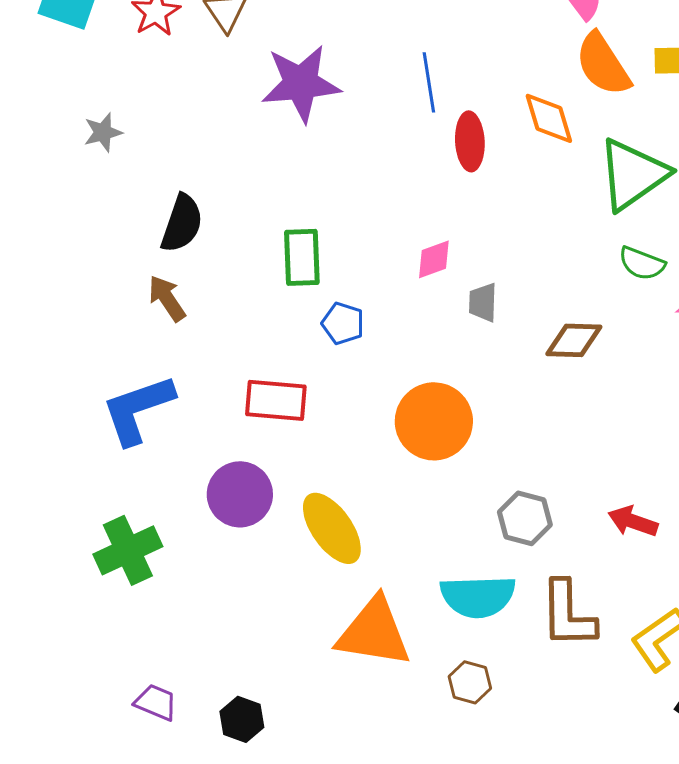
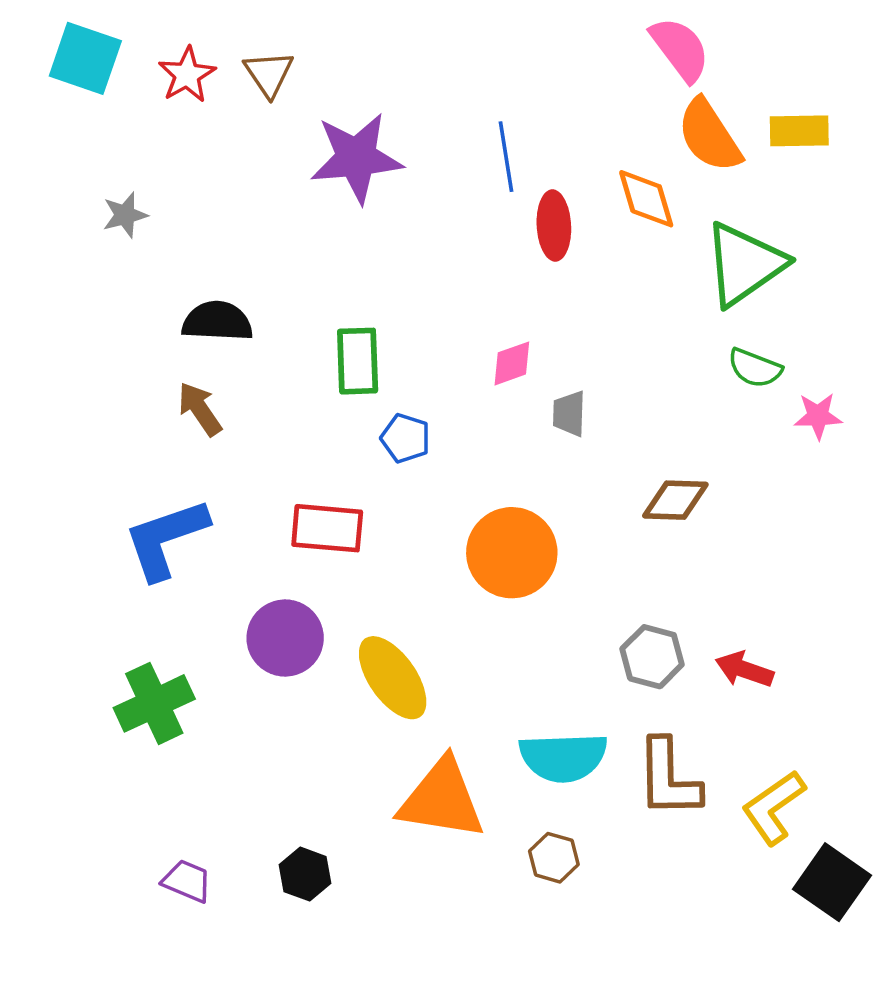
black semicircle: (182, 223) -> (217, 321), turned -106
brown diamond: (574, 340) -> (675, 500), moved
gray hexagon: (525, 518) -> (652, 657), moved
black hexagon: (242, 719) -> (305, 874), moved

